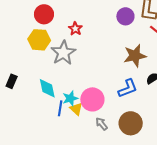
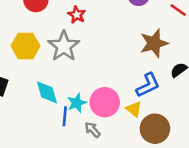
yellow hexagon: (39, 40) -> (25, 46), moved
yellow triangle: (76, 109) -> (134, 109), moved
gray arrow: (102, 124) -> (93, 130), moved

